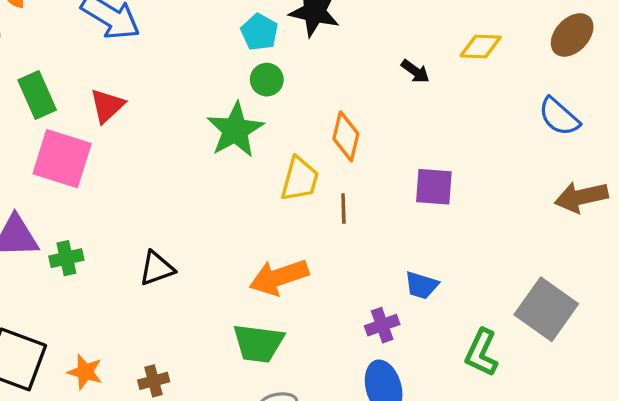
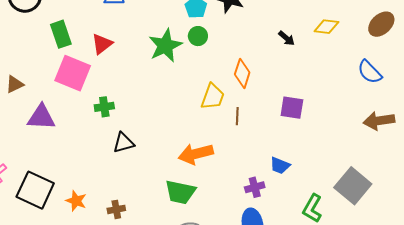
green star: (235, 130) -> (165, 46), moved
green cross: (66, 258) -> (104, 107), moved

